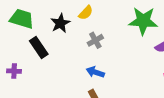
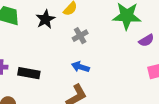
black rectangle: (39, 47) -> (29, 73), moved, turned -45

